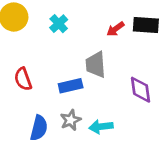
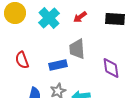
cyan cross: (59, 24) -> (49, 18), size x1.5
red arrow: (115, 29) -> (80, 17), moved

